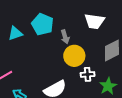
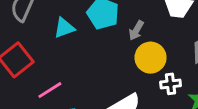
gray arrow: (65, 37) -> (136, 30), turned 48

